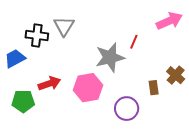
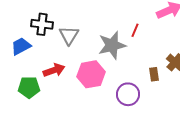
gray triangle: (64, 26) -> (69, 35), moved

